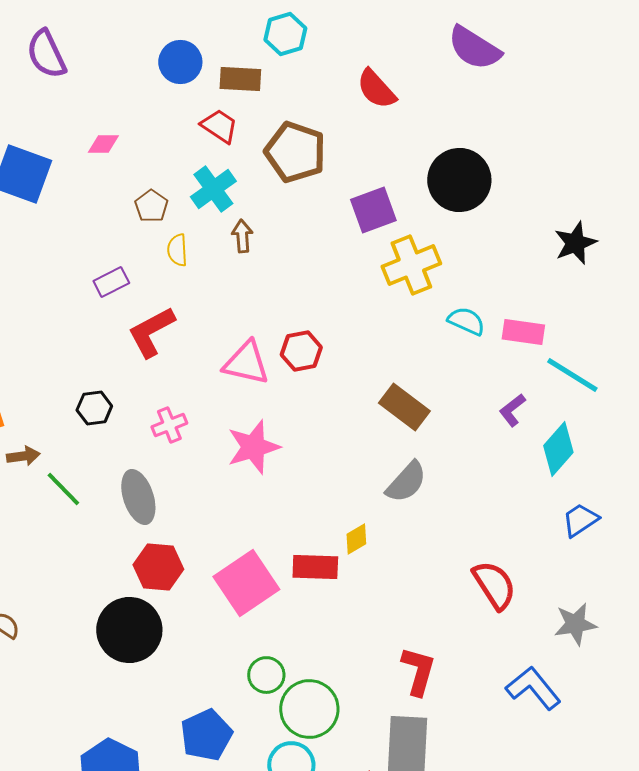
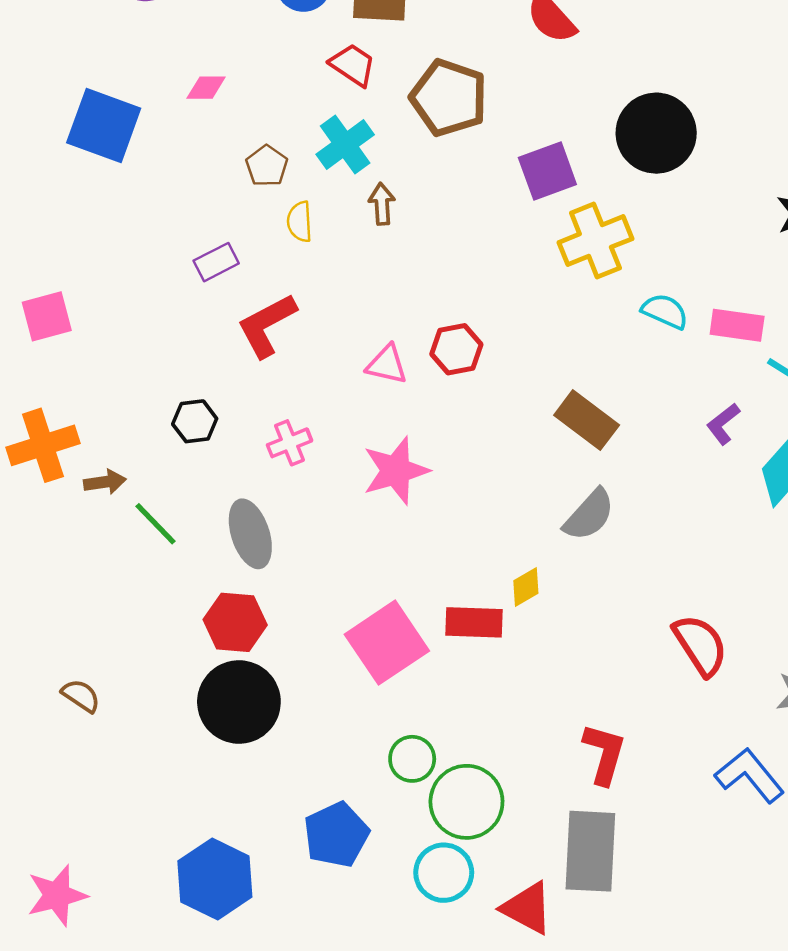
pink triangle: (246, 363) -> (387, 364), size x0.7
red hexagon: (158, 567) -> (235, 622), moved

